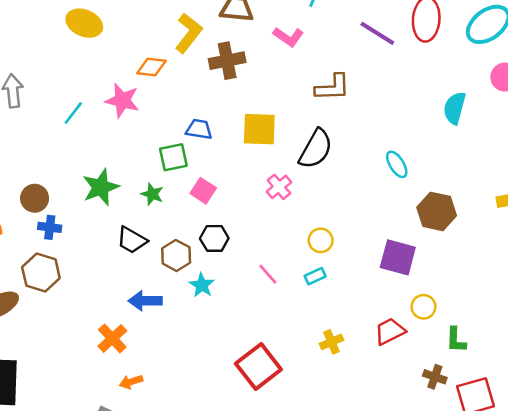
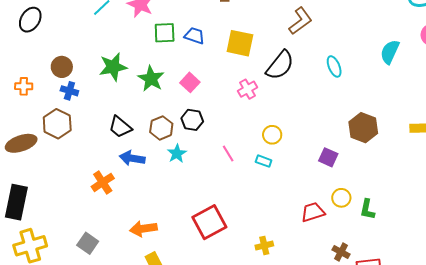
brown L-shape: (332, 87) -> (300, 21), turned -44
green square: (173, 157) -> (165, 33), moved
cyan ellipse: (397, 164) -> (334, 66), moved
green star: (152, 194) -> (151, 79), size x1.5
black trapezoid: (132, 240) -> (120, 127), moved
purple square: (398, 257) -> (328, 157), size x0.7
cyan rectangle: (315, 276) -> (264, 161), turned 35
green L-shape: (456, 340) -> (367, 209), moved
yellow cross: (331, 342) -> (264, 246), moved
orange arrow: (131, 382) -> (143, 229), moved, size x1.5

